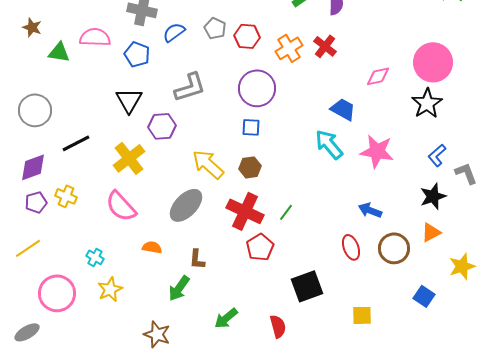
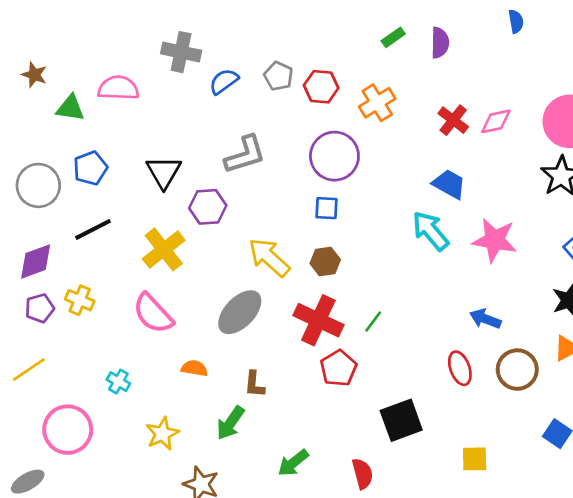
red cross: (325, 46) -> (453, 120), moved
blue pentagon: (137, 54) -> (90, 168), moved, turned 30
pink diamond: (378, 76) -> (496, 121), moved
yellow star: (110, 289) -> (162, 434), moved

